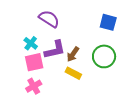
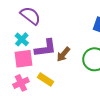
purple semicircle: (49, 19) -> (30, 16), moved
yellow rectangle: (73, 73) -> (46, 79), moved

